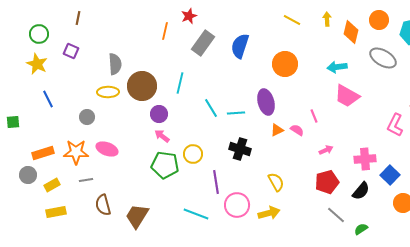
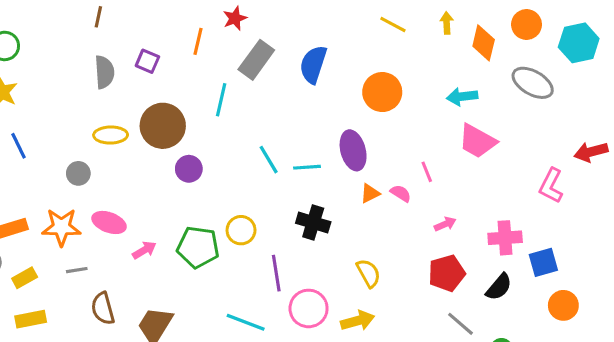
brown line: (78, 18) -> (98, 17), moved
purple square: (71, 51) -> (147, 61), moved
gray semicircle: (115, 64) -> (104, 72), moved
cyan line: (180, 83) -> (221, 100), moved
pink arrow: (162, 136) -> (144, 250), moved, turned 112
blue square: (390, 175) -> (543, 262), turned 30

